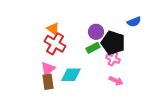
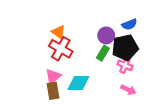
blue semicircle: (134, 22) -> (129, 24), moved
black pentagon: (113, 43) -> (125, 48), turned -30
green rectangle: (93, 48) -> (103, 53), turned -32

